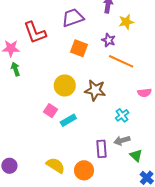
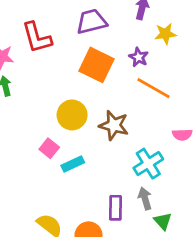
orange square: (79, 48) -> (96, 65), size x1.4
cyan cross: (122, 115) -> (148, 164), size x1.5
gray arrow: (122, 140) -> (145, 198), turned 84

